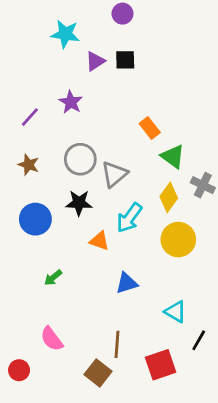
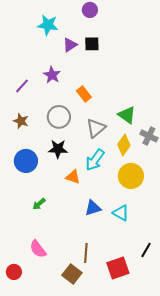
orange rectangle: (150, 128) -> (84, 94), moved
gray triangle: (114, 174) -> (96, 128), moved
cyan triangle: (176, 312) -> (121, 213), moved

